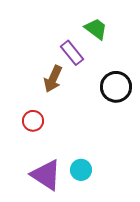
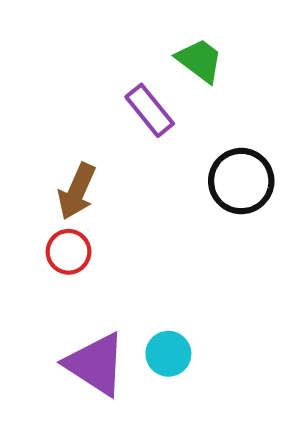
brown arrow: (53, 79) -> (77, 191), moved

